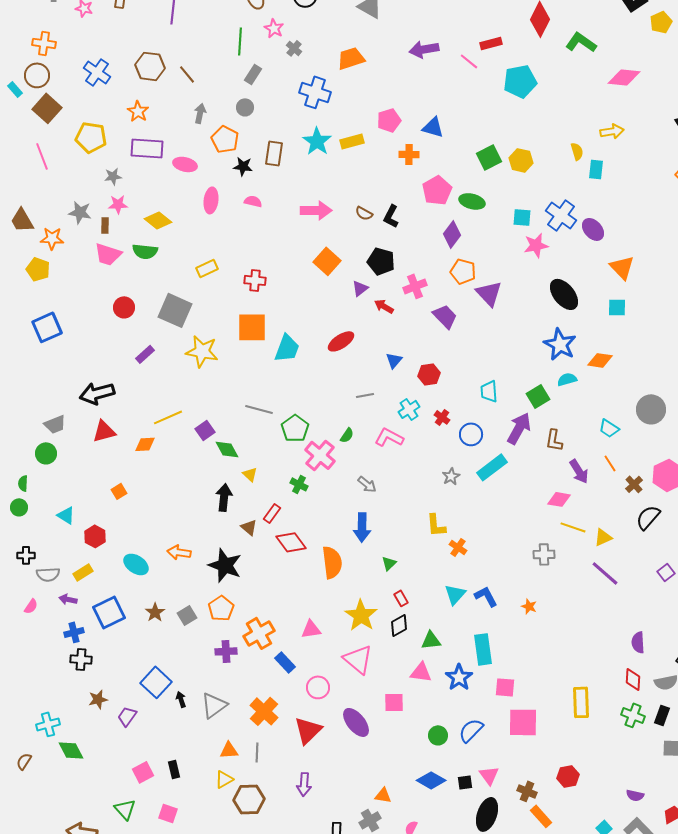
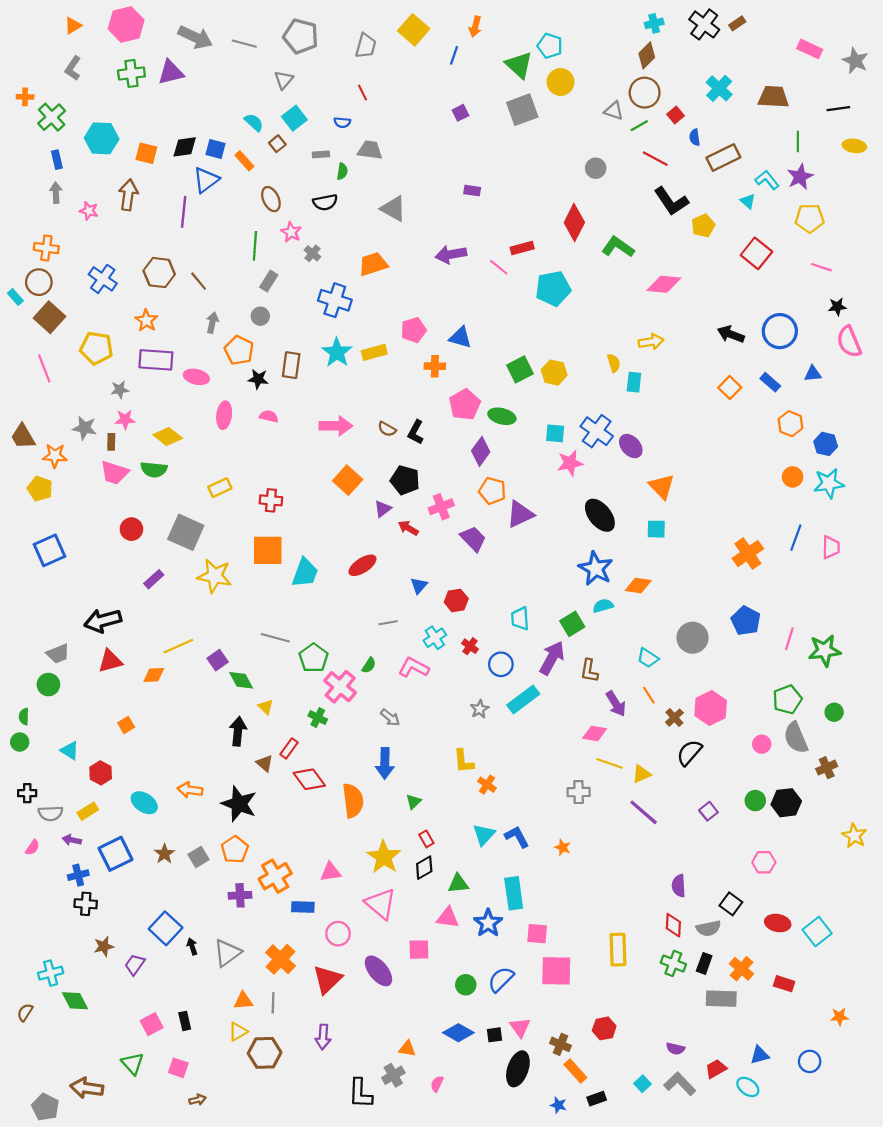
purple triangle: (489, 293) -> (520, 514), turned 48
blue rectangle: (285, 662) -> (303, 907), turned -45

